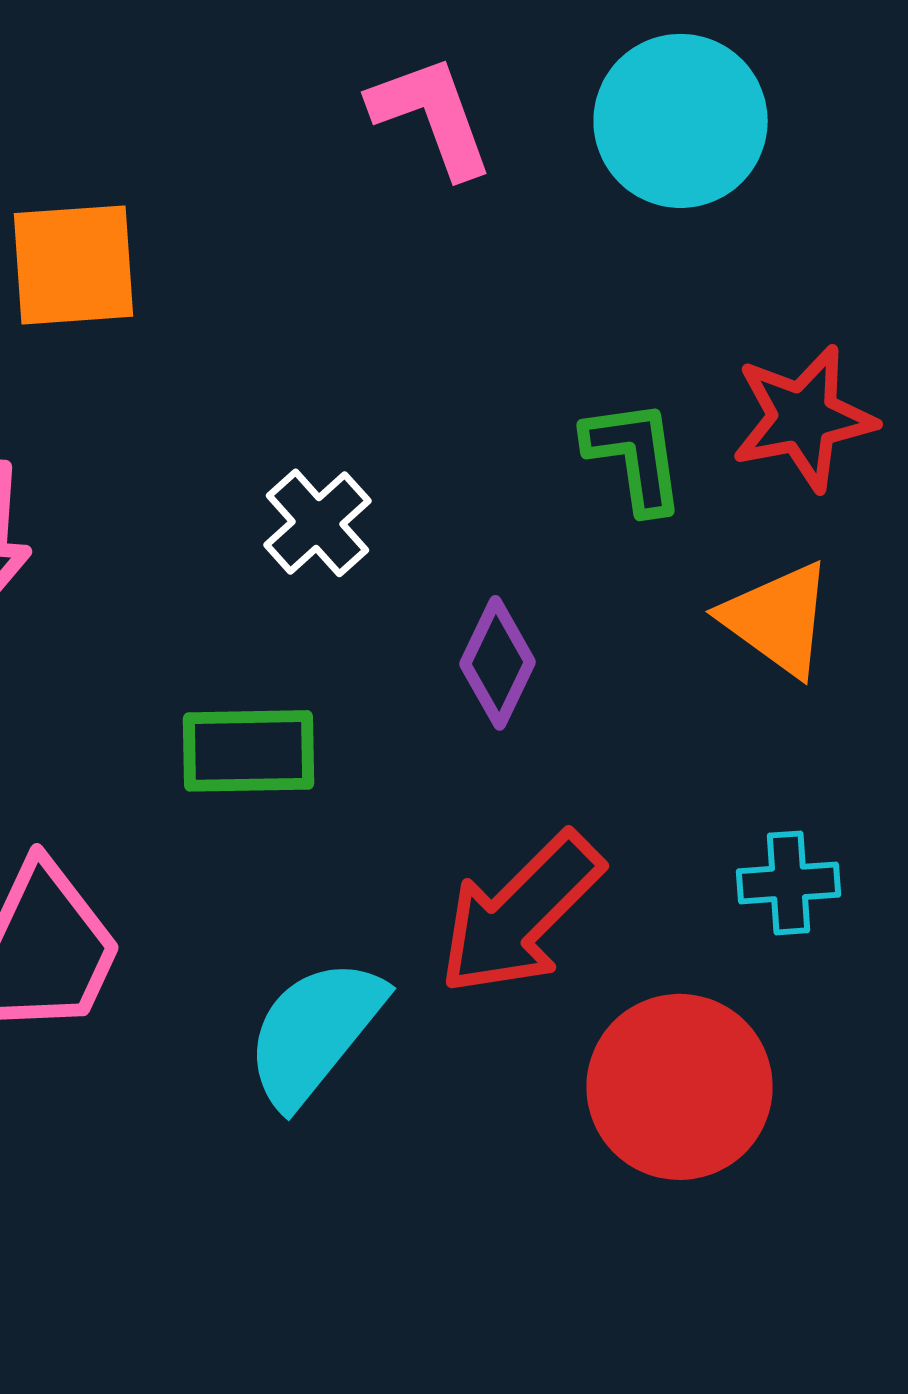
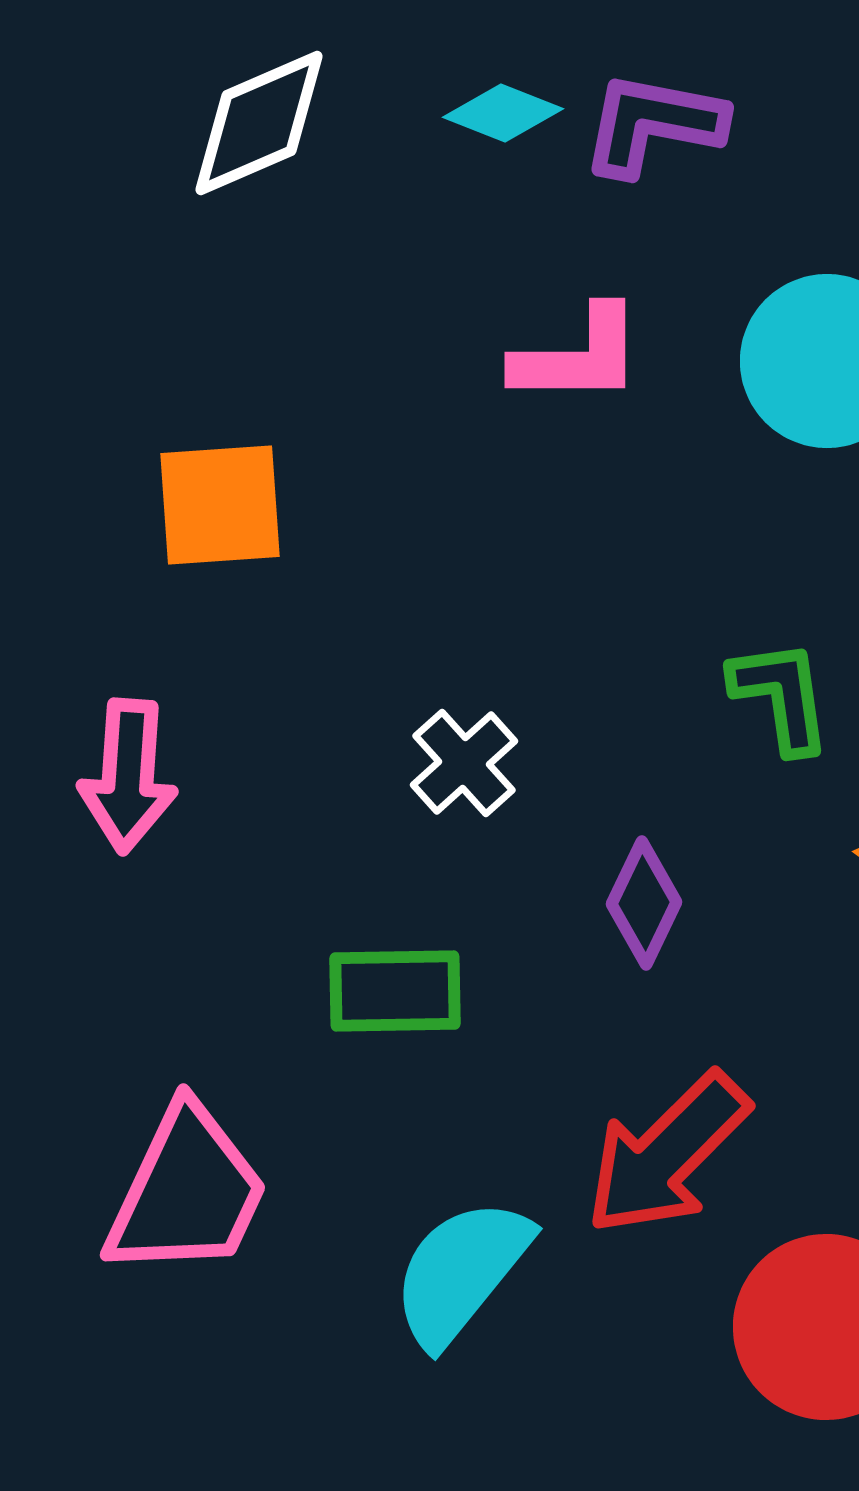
pink L-shape: (432, 116) -> (578, 356), turned 110

